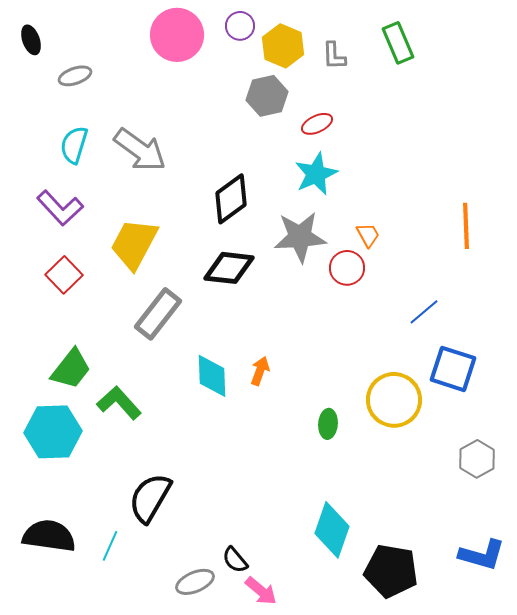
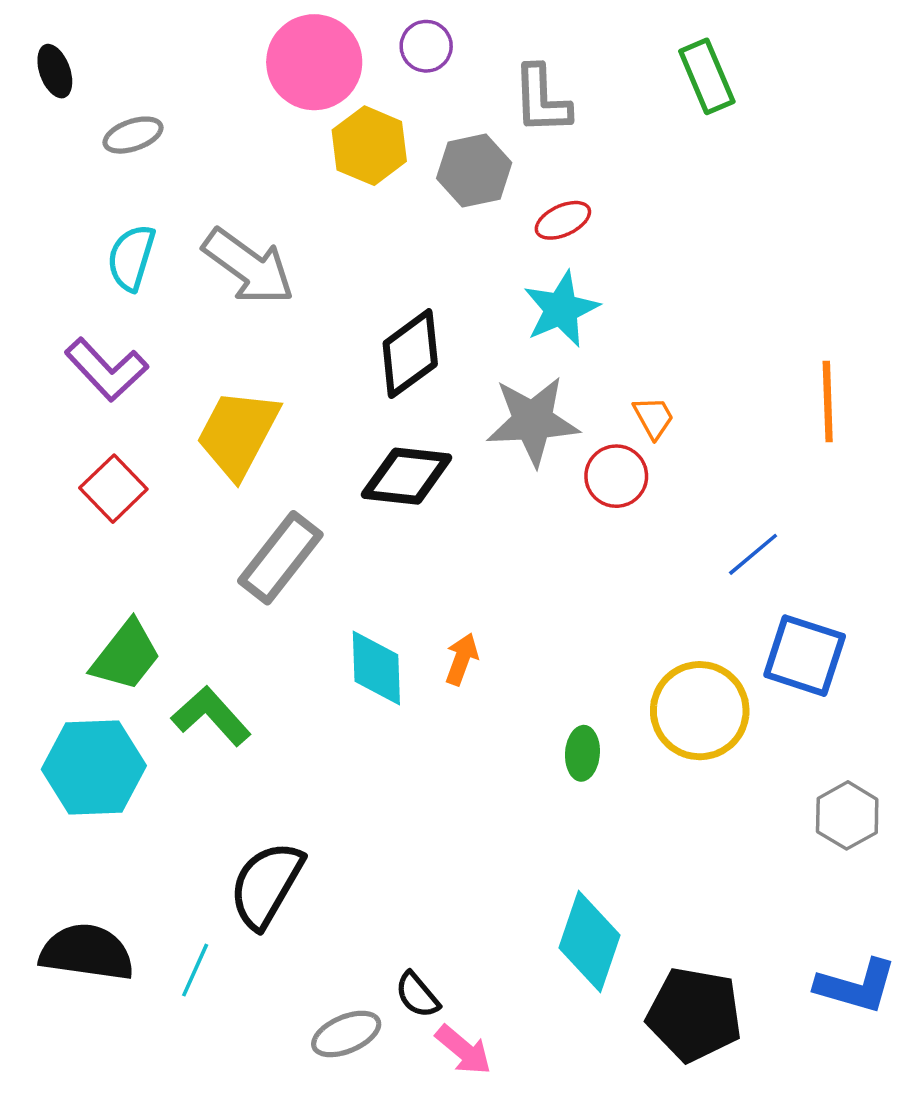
yellow hexagon: (283, 46) -> (369, 146), moved
gray L-shape: (334, 56) -> (542, 99), moved, size x1.4

